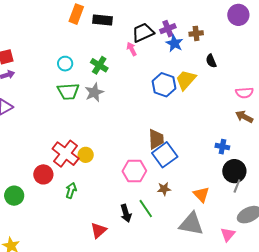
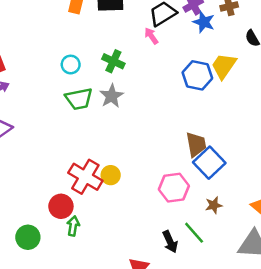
green arrow: (71, 190) -> (73, 226), moved

